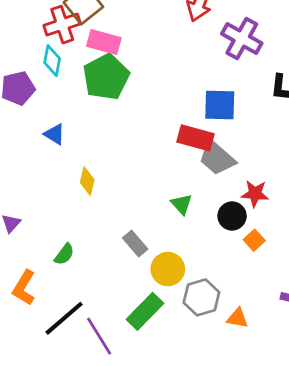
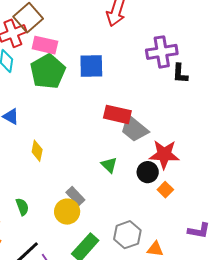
purple cross: (242, 39) -> (162, 52), moved, turned -36
blue square: (220, 105) -> (91, 66), moved
red star: (255, 194) -> (164, 154), size x1.4
green semicircle: (64, 254) -> (22, 207), turned -54
yellow circle: (168, 269) -> (67, 212), moved

